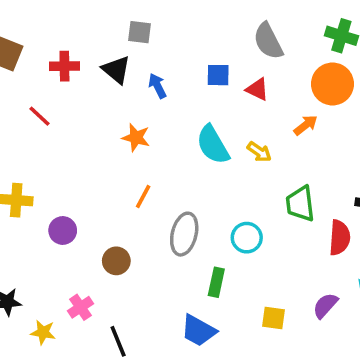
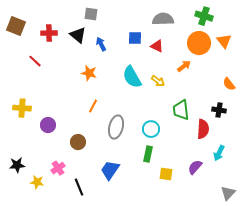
gray semicircle: (268, 41) -> (163, 19), turned 115
green rectangle: (216, 282) -> (148, 154), moved
blue trapezoid: (198, 331) -> (110, 170), moved, turned 95

